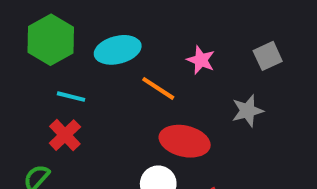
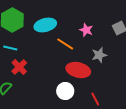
cyan line: (71, 97) -> (10, 48), moved
gray star: (247, 111) -> (99, 55), moved

